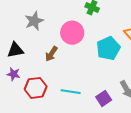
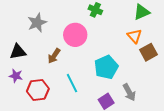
cyan pentagon: (108, 48) -> (106, 67), moved
cyan line: (71, 92) -> (72, 83), moved, turned 54

